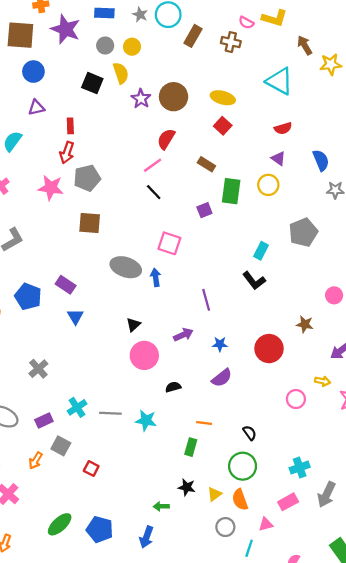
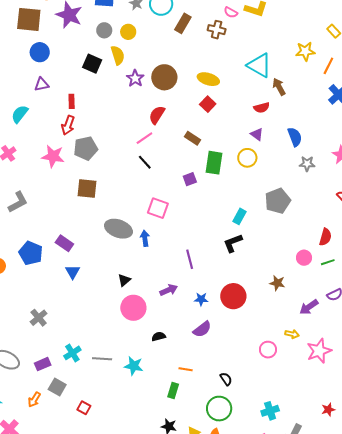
brown arrow: (305, 45) -> (279, 87), moved
black L-shape: (254, 281) -> (233, 243), turned 105
red circle: (269, 349) -> (233, 296), moved

